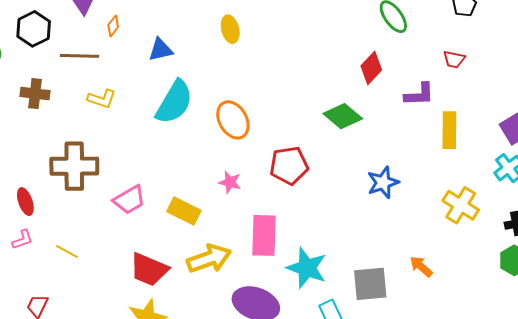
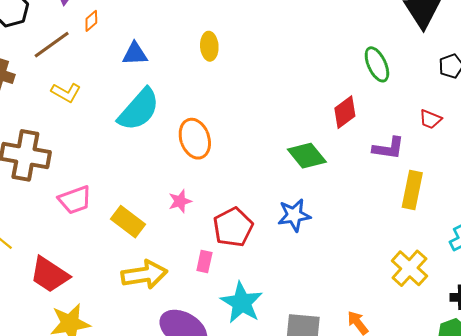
brown line: (80, 56) -> (52, 45), turned -48
red pentagon: (289, 165) -> (233, 227), moved, turned -30
pink star: (230, 182) -> (180, 201), turned 30
blue star: (383, 183) -> (294, 215), moved
pink rectangle: (264, 235) -> (204, 262), size x0.5
red trapezoid: (149, 269) -> (49, 275), moved

